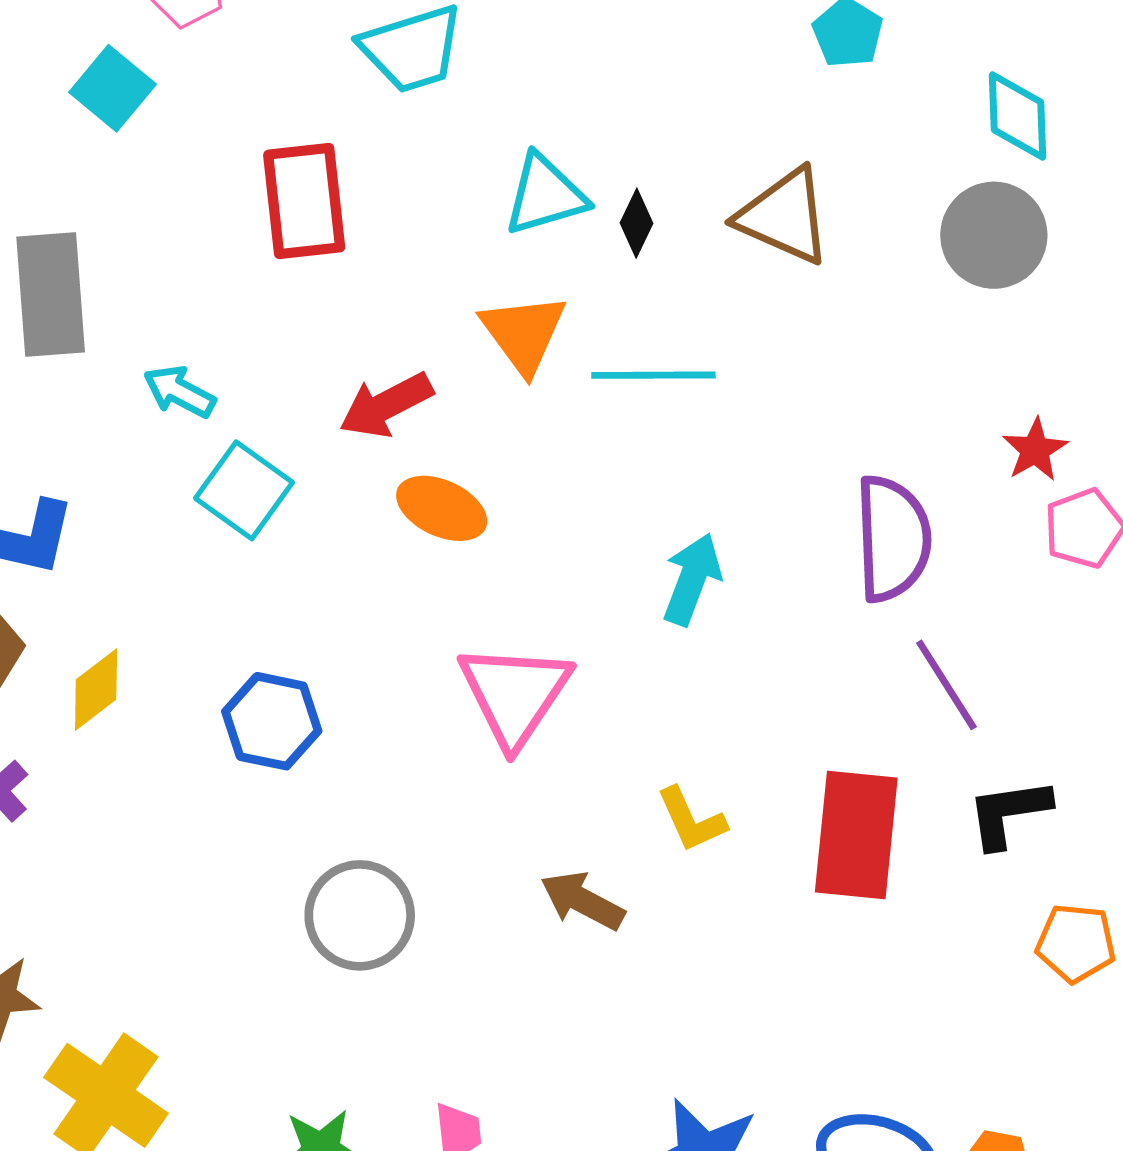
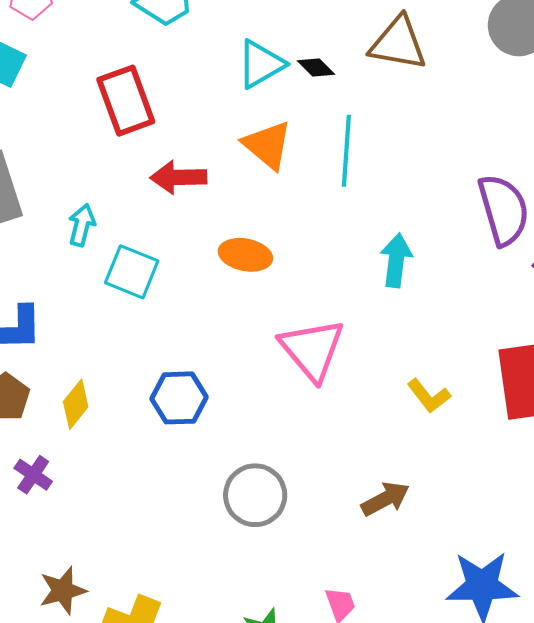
black diamond: (636, 223) -> (316, 67), turned -57
cyan line: (653, 375) -> (346, 151), turned -72
cyan arrow: (179, 392) -> (82, 225), turned 90
red arrow: (386, 405) -> (178, 177), moved, turned 40
brown arrow: (582, 901) -> (385, 499), moved, turned 138

